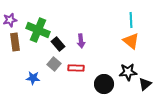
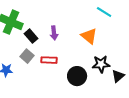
cyan line: (131, 20) -> (104, 12), turned -56
orange triangle: (131, 41) -> (89, 36), moved

